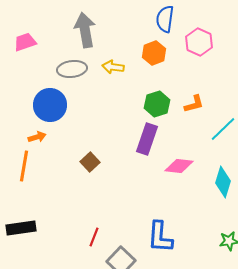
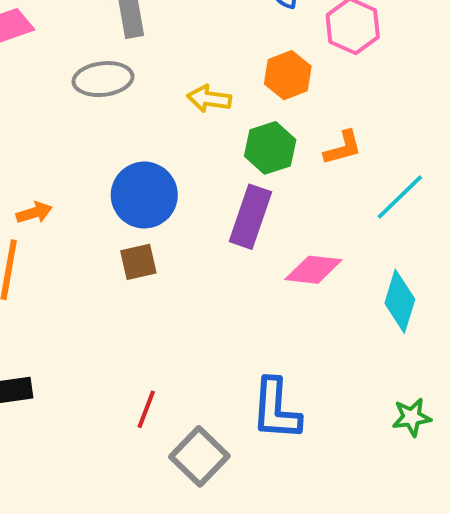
orange hexagon: (154, 53) -> (288, 75), moved
yellow arrow: (113, 67) -> (209, 99), moved
blue circle: (50, 105) -> (144, 195), moved
brown square: (90, 162) -> (138, 262), turned 30

